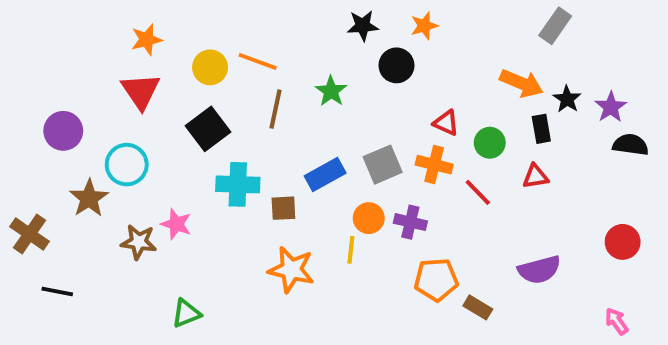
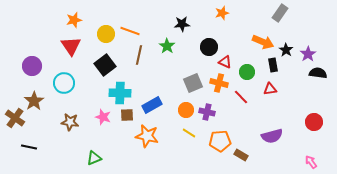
black star: (363, 26) -> (182, 24), moved
orange star: (424, 26) -> (222, 13), moved
black circle: (396, 65) -> (209, 47), moved
blue rectangle: (325, 174) -> (152, 105), moved
brown star: (89, 198) -> (34, 101), moved
brown square: (283, 208) -> (127, 115), moved
pink star: (176, 224) -> (103, 117), moved
yellow line: (351, 250) -> (189, 133), moved, turned -64

